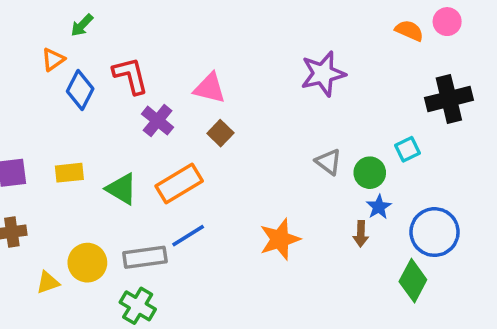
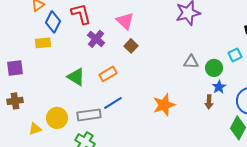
pink triangle: (210, 88) -> (125, 21), turned 30
gray triangle: (328, 162) -> (191, 62), turned -35
yellow rectangle: (69, 173) -> (43, 43), moved
orange rectangle: (179, 183) -> (108, 74), size x0.7

